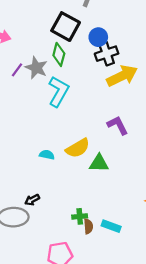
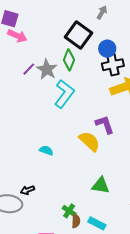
purple L-shape: (118, 125) -> (105, 125), moved
yellow semicircle: (78, 148) -> (89, 141), moved, turned -115
green triangle: (99, 163) -> (101, 185), moved
green cross: (80, 216) -> (69, 211), turned 32

